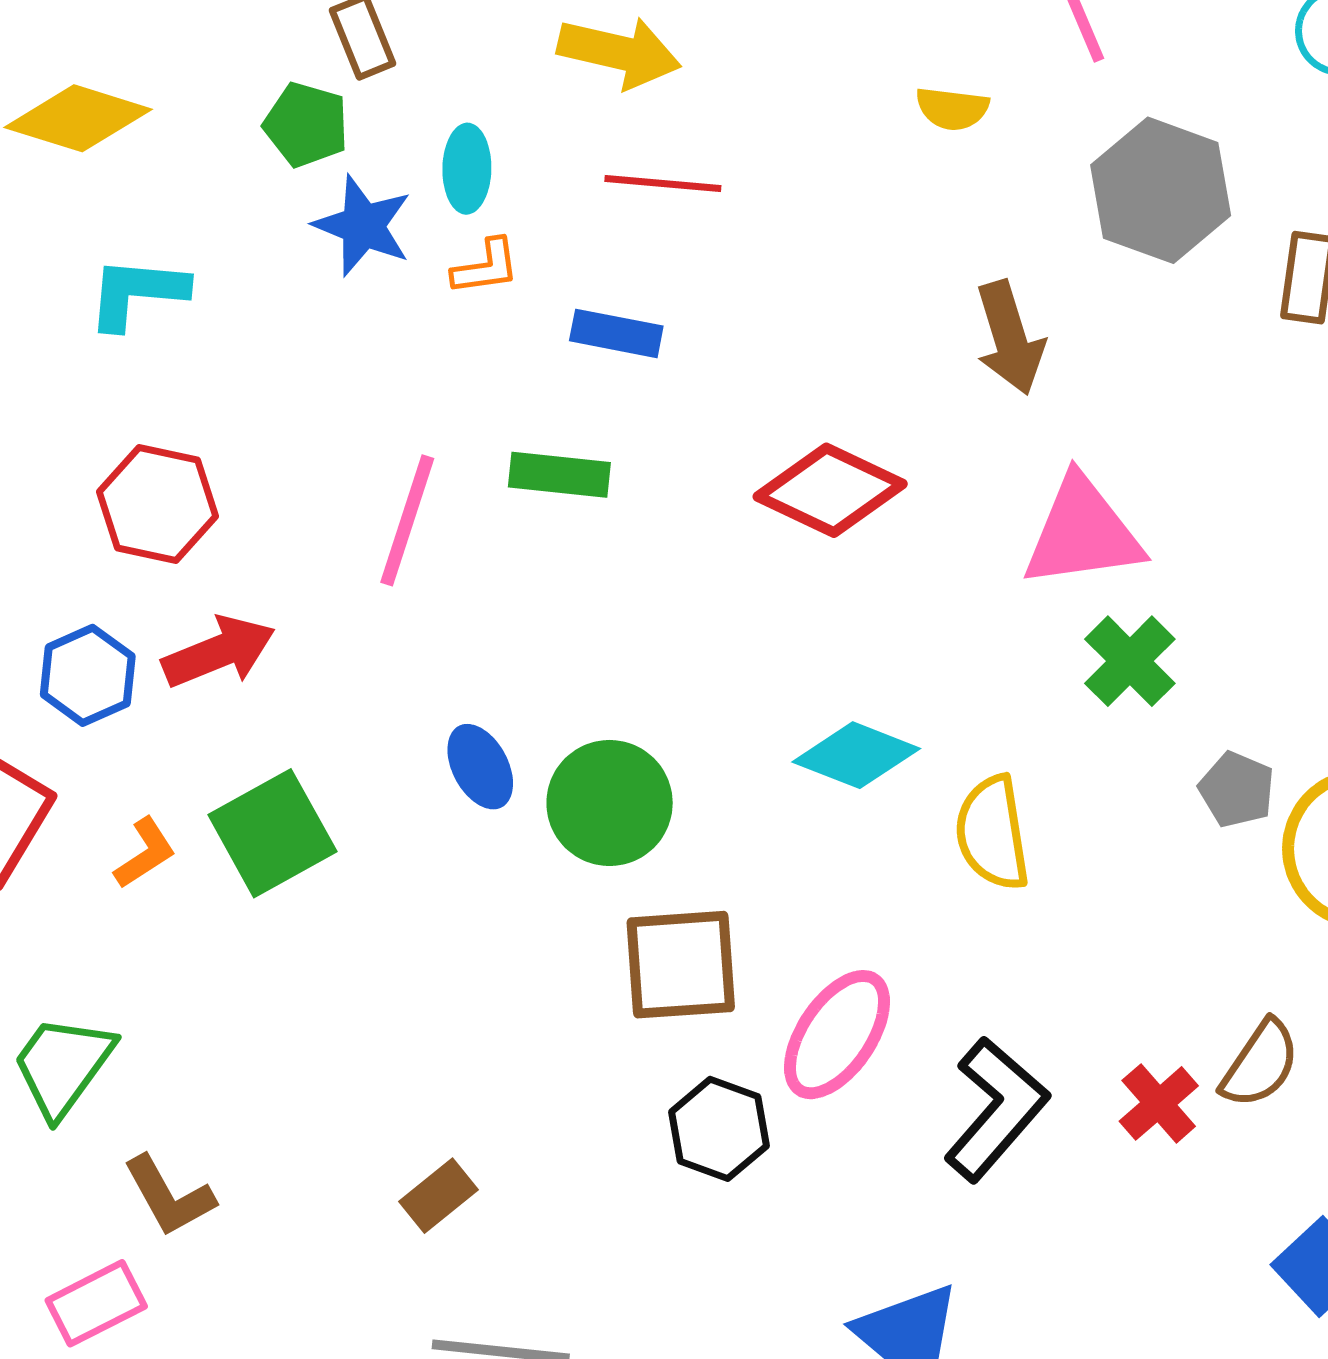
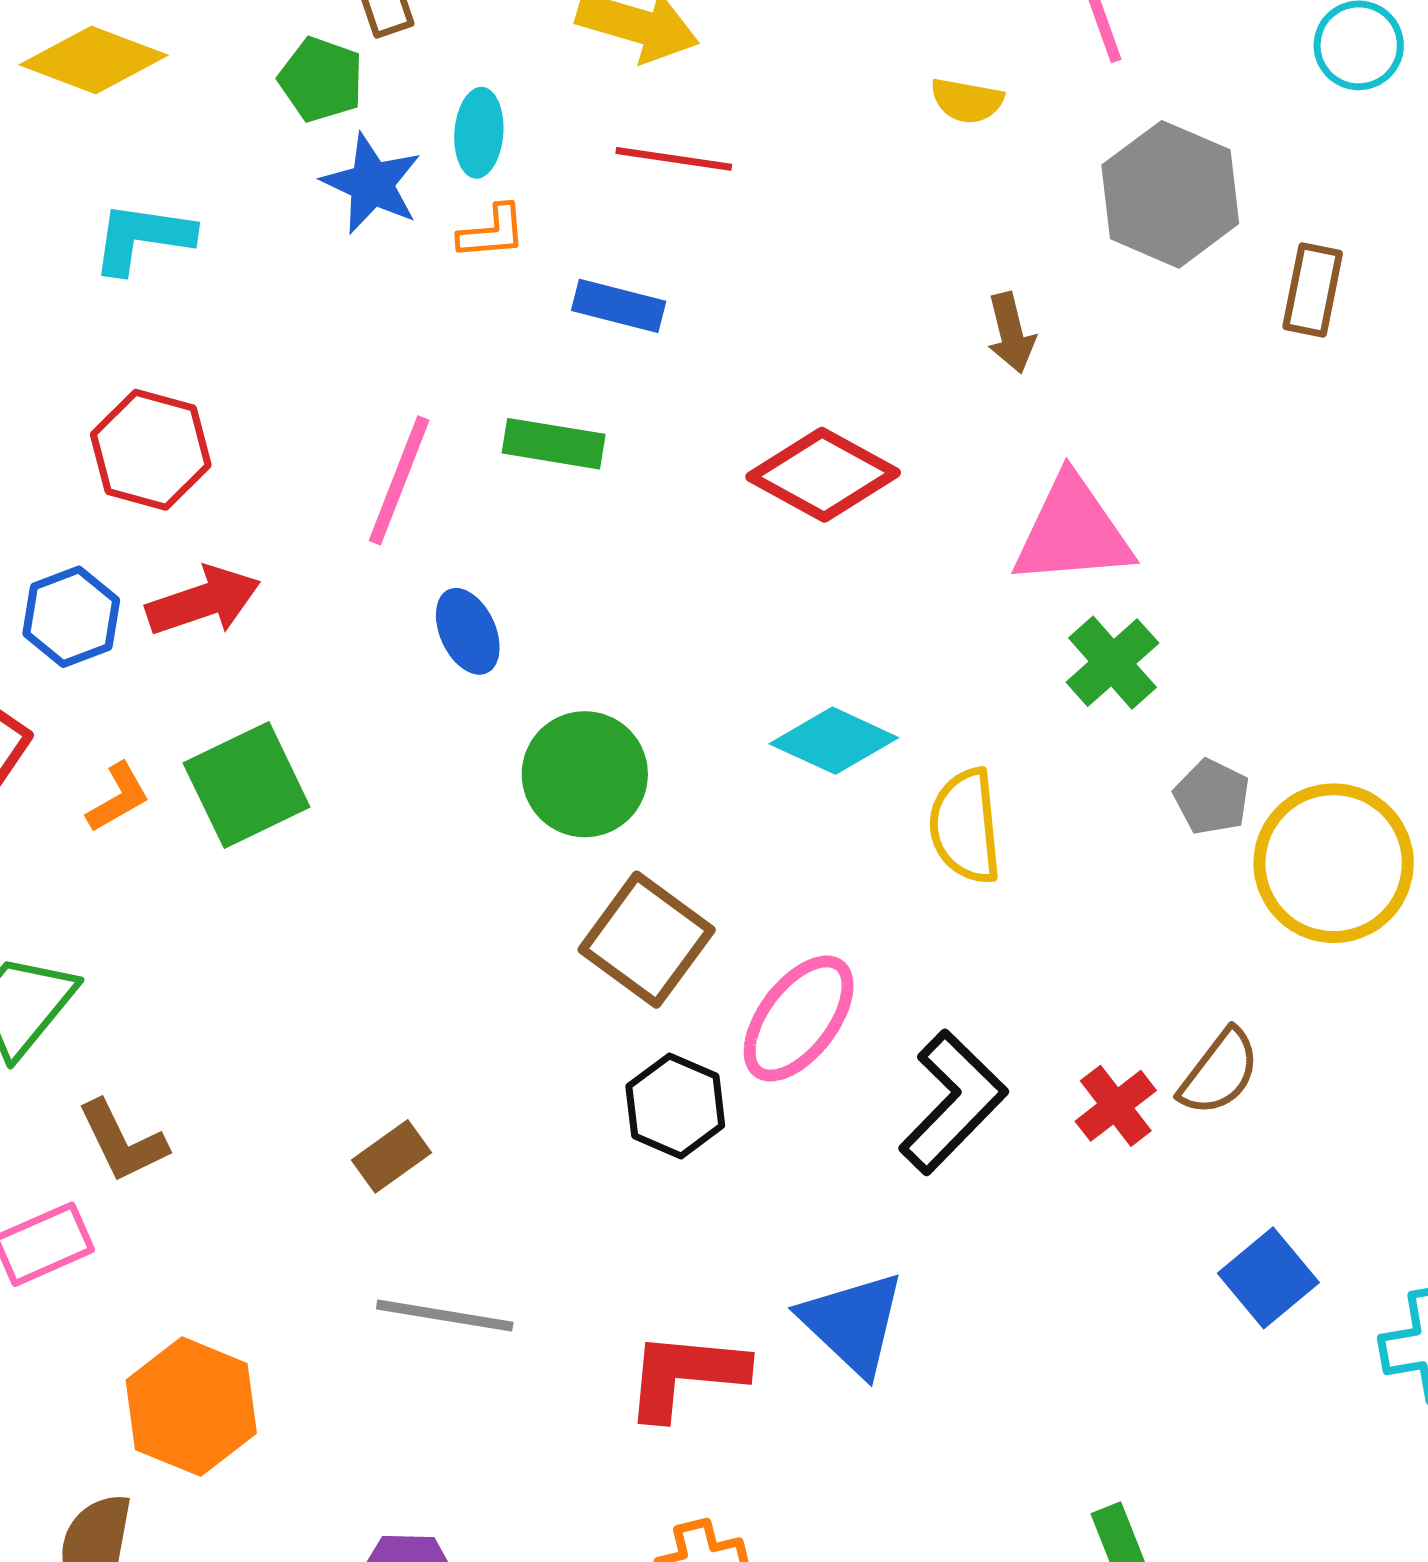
brown arrow: (1010, 338) -> (1011, 333), size x0.7
blue ellipse: (480, 767) -> (468, 631), moved
brown square: (681, 965) -> (647, 940), turned 37

